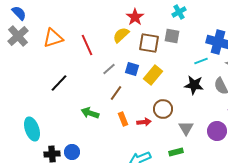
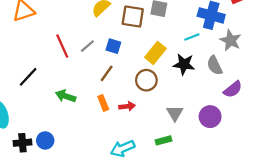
red line: (87, 45) -> (62, 46), moved
yellow rectangle: (153, 75) -> (155, 53), moved
black line: (59, 83) -> (28, 77), moved
brown line: (116, 93) -> (107, 73), moved
brown circle: (163, 109) -> (146, 80), moved

